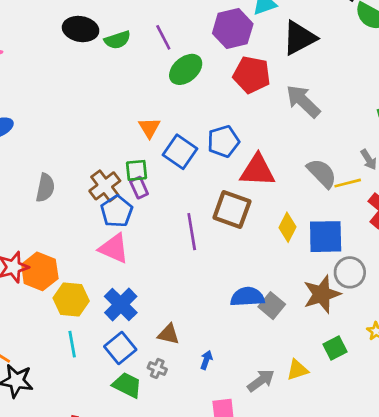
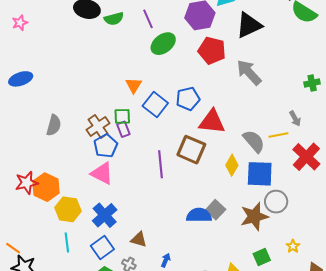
gray semicircle: (322, 173) -> (254, 141), moved
gray square: (272, 306) -> (216, 210), moved

